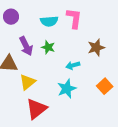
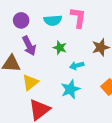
purple circle: (11, 17) -> (21, 20), moved
green star: (48, 47) -> (60, 48), moved

